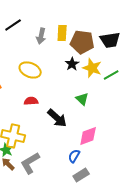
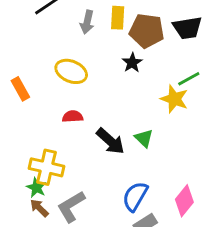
yellow star: (92, 68) -> (174, 99), moved
green triangle: (82, 99) -> (144, 138), moved
pink diamond: (88, 136) -> (184, 201), moved, turned -30
blue semicircle: (74, 156) -> (135, 196), size x1.5

